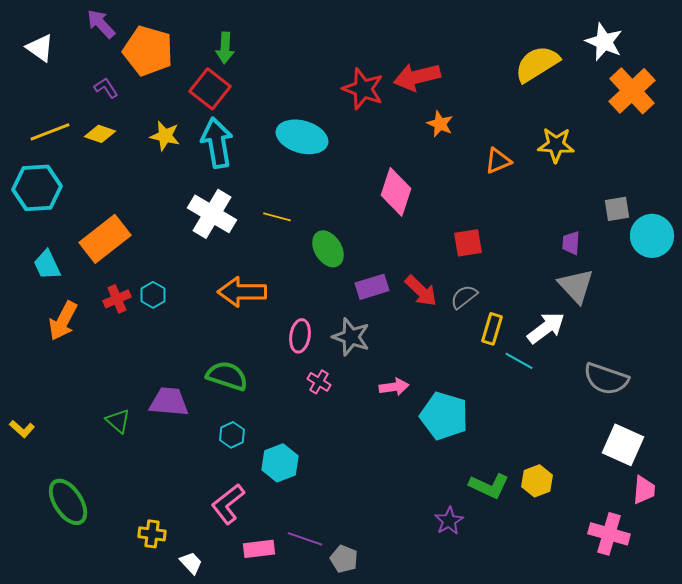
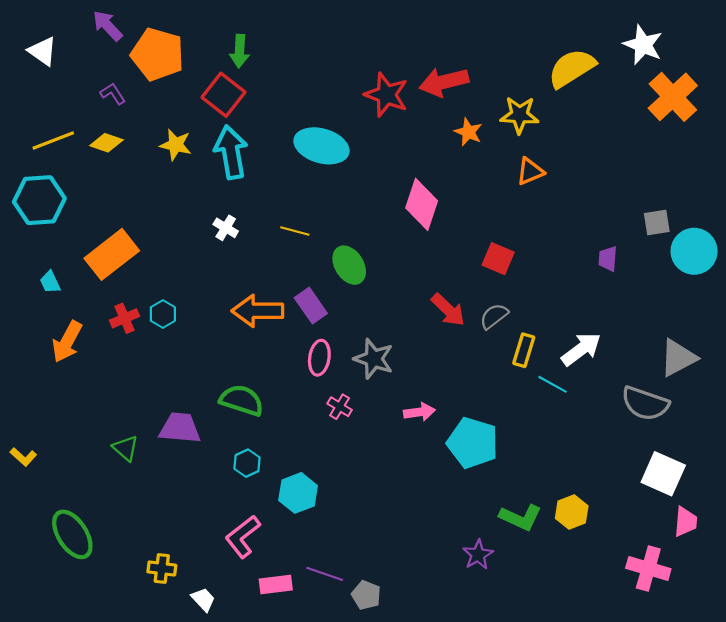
yellow star: (556, 145) -> (519, 115), moved
white cross: (212, 214) -> (226, 228), size x0.5
red square: (468, 243) -> (498, 259), turned 32
cyan trapezoid: (47, 265) -> (50, 282), size x0.7
gray triangle: (576, 286) -> (678, 358), moved, turned 45
purple rectangle: (372, 287) -> (311, 306), moved, turned 72

